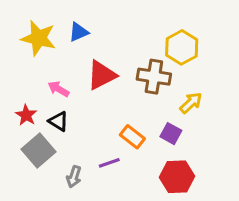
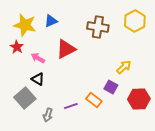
yellow hexagon: (182, 47) -> (135, 21), moved
brown cross: (154, 77) -> (98, 27), moved
red star: (26, 115) -> (17, 47), moved
orange rectangle: (132, 137) -> (94, 100), moved
red hexagon: (177, 177) -> (139, 99), moved

